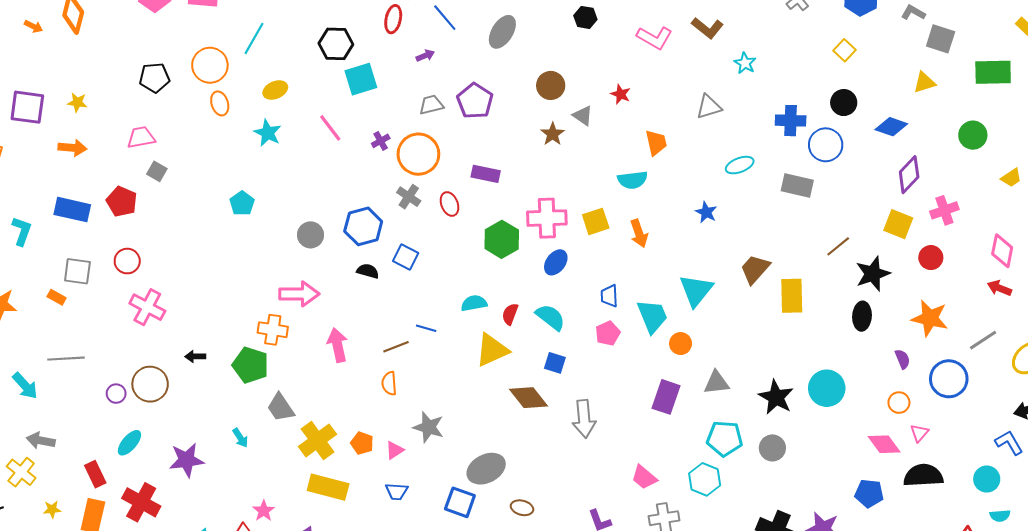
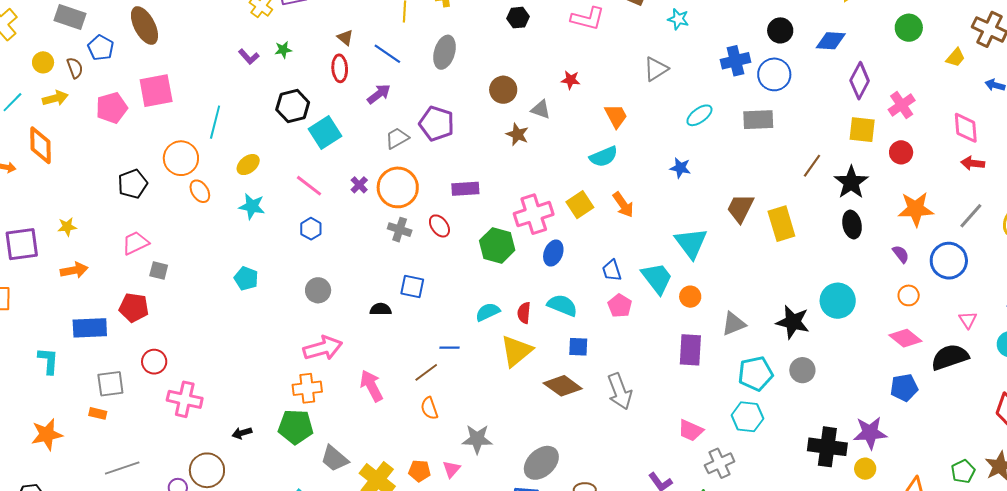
purple arrow: (425, 56) -> (379, 94), size x1.4
blue hexagon: (363, 226) -> (311, 229), moved, size x0.6
pink triangle: (919, 433) -> (968, 320), moved

